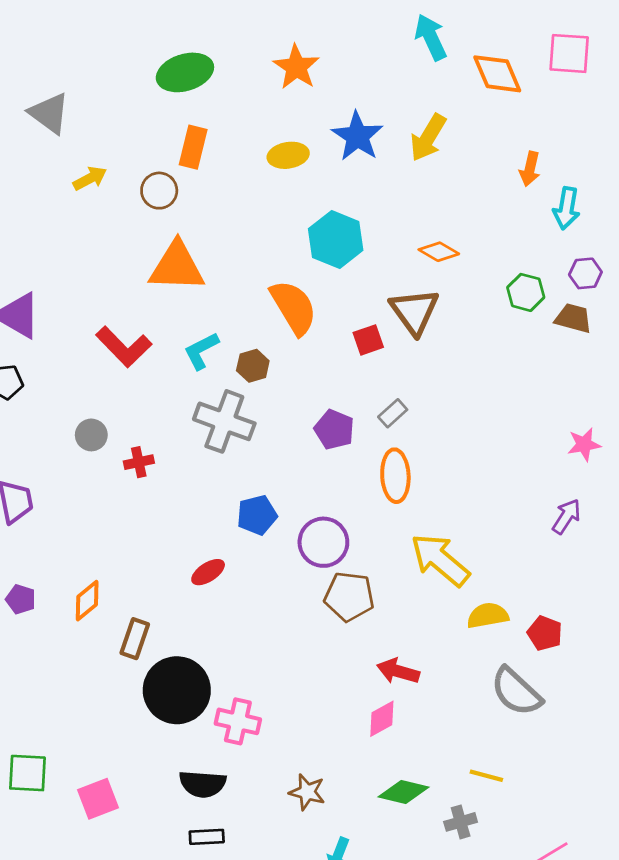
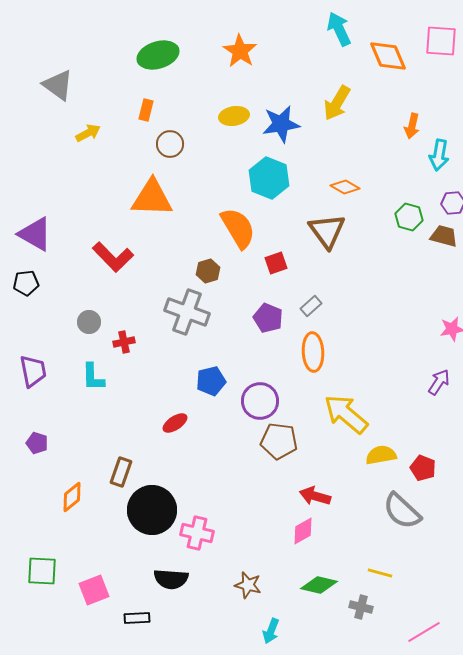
blue star: (357, 136) -> (281, 124), moved, turned 30
orange rectangle: (193, 147) -> (146, 110), moved, size x0.7
brown circle: (159, 191) -> (170, 144), moved
red square: (368, 340) -> (276, 263), moved
cyan L-shape: (201, 351) -> (93, 377), moved, turned -64
orange diamond: (87, 601) -> (72, 497), moved
gray cross: (461, 822) -> (361, 607), turned 30
black rectangle: (207, 837) -> (137, 618), moved

